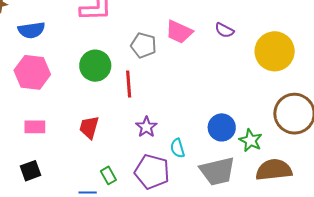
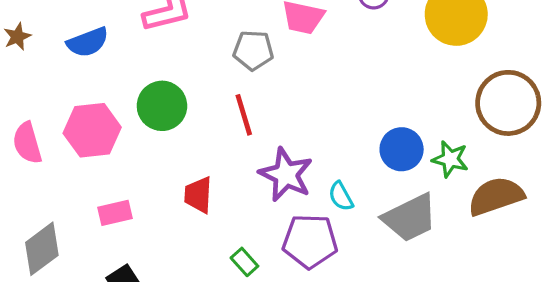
blue semicircle: (31, 30) -> (88, 42), moved
green circle: (95, 66) -> (162, 106), moved
purple star: (146, 127) -> (286, 175), size x1.6

